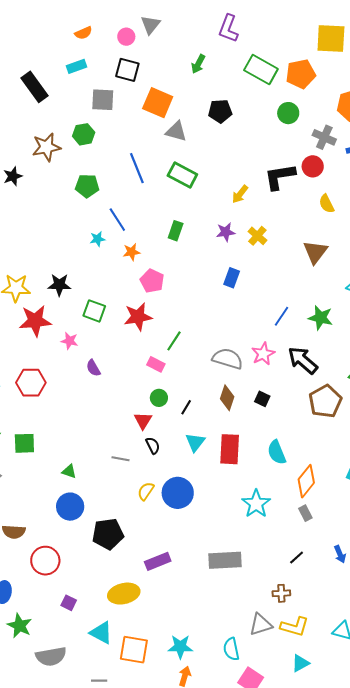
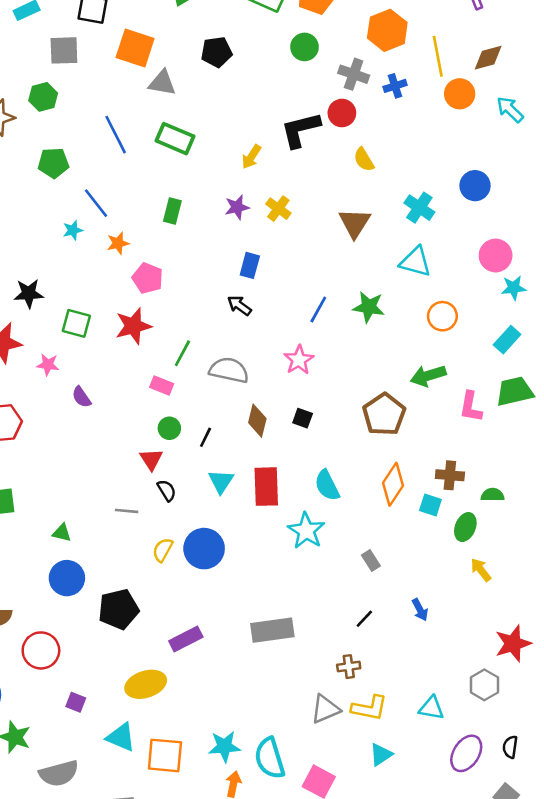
gray semicircle: (228, 359) -> (229, 370), moved
black arrow: (303, 360) -> (239, 305), moved, size x0.6
orange diamond: (306, 481) -> (393, 484), moved
cyan star: (256, 504) -> (306, 531), moved
cyan semicircle: (231, 649) -> (270, 758), moved, size x1.4

